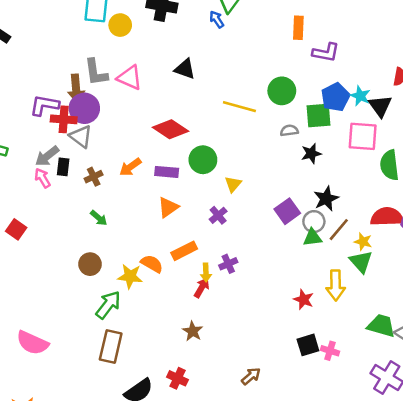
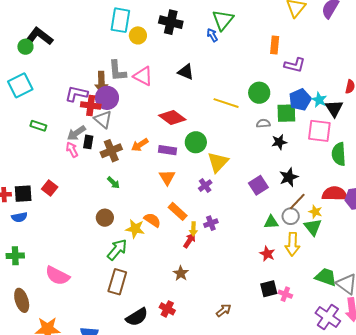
brown cross: (94, 177) -> (111, 151), size x1.5
yellow triangle: (233, 184) -> (218, 162), size x1.6
orange triangle: (168, 207) -> (167, 177), turned -30
gray circle: (314, 222) -> (291, 216), moved
green triangle: (312, 238) -> (271, 222), moved
orange rectangle: (184, 251) -> (178, 211), turned 66

